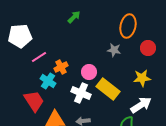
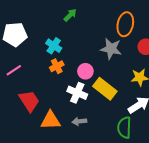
gray star: (114, 50) -> (111, 49), size x1.5
pink line: (39, 57) -> (14, 70), moved
cyan cross: (48, 81) -> (54, 46), moved

